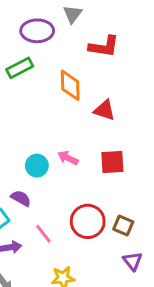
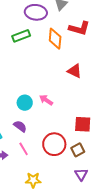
orange diamond: (70, 85) -> (55, 39), moved
red square: (112, 162) -> (83, 124), moved
purple semicircle: (21, 198) -> (20, 126), moved
brown square: (123, 226) -> (78, 150), turned 32

